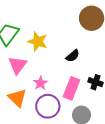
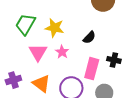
pink star: (40, 83) -> (62, 52), moved

